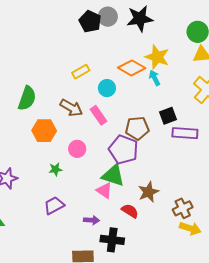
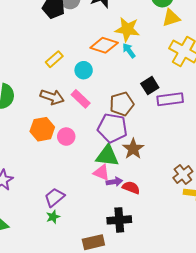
orange hexagon: (44, 131) -> (42, 129), moved
green star: (55, 169) -> (53, 217), moved
brown star: (148, 192) -> (133, 149), moved
purple arrow: (91, 220) -> (114, 182), moved

